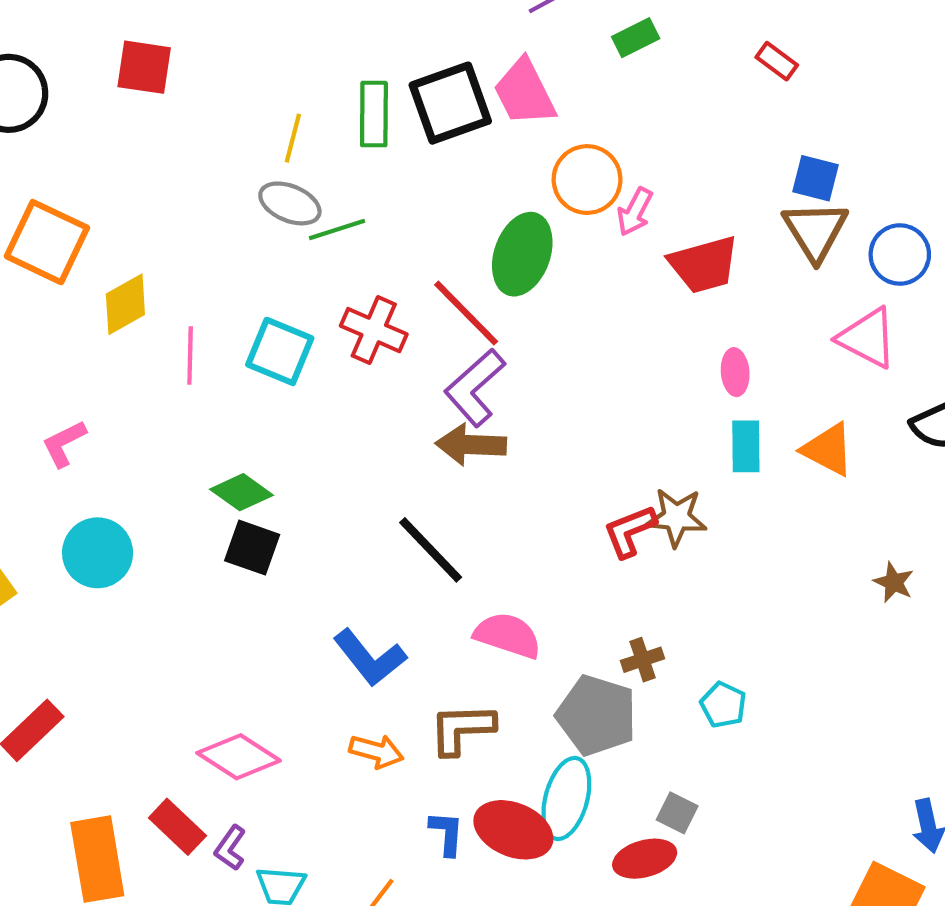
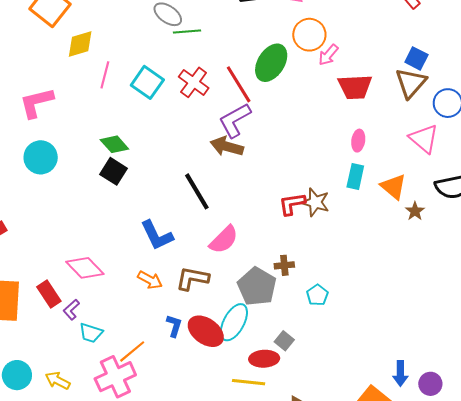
pink L-shape: (64, 443) -> (36, 103), size x1.5
brown star: (894, 582) -> (415, 211), moved
pink semicircle: (508, 635) -> (224, 240), turned 104

